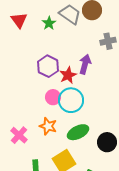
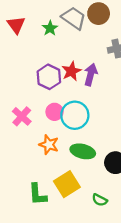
red star: (68, 75) -> (71, 71), moved
green ellipse: (78, 132) -> (83, 151), turned 40
pink cross: (19, 135) -> (22, 116), moved

